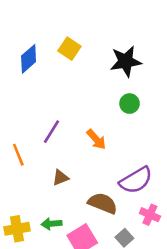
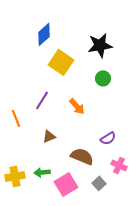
yellow square: (69, 49) -> (61, 62), moved, size x1.4
blue diamond: (29, 59) -> (44, 34), moved
purple semicircle: (136, 180) -> (108, 138), size x0.6

